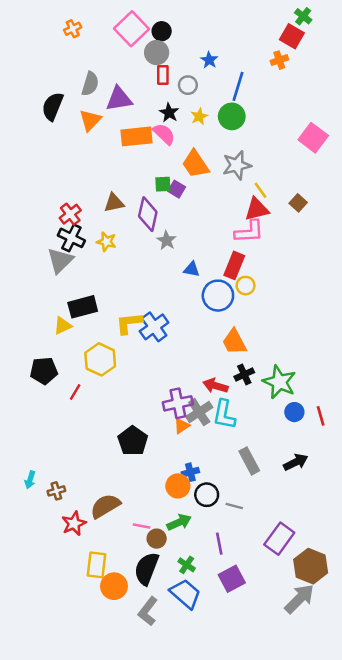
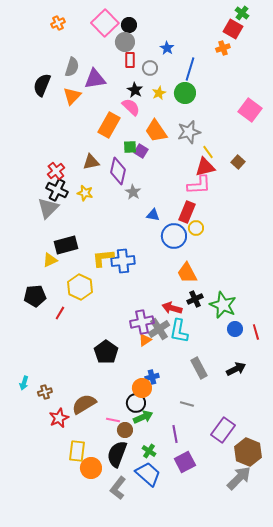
orange rectangle: (137, 136) -> (109, 125), moved, turned -55
blue cross: (154, 327) -> (123, 261), turned 30
black circle: (207, 495) -> (136, 403), moved

